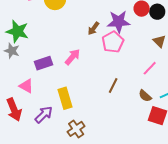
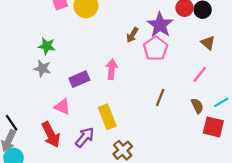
purple star: (119, 22) -> (160, 25), turned -30
green star: (17, 31) -> (47, 46), size x0.7
pink arrow: (73, 57) -> (112, 69), turned -30
brown semicircle: (145, 96) -> (197, 106), turned -152

